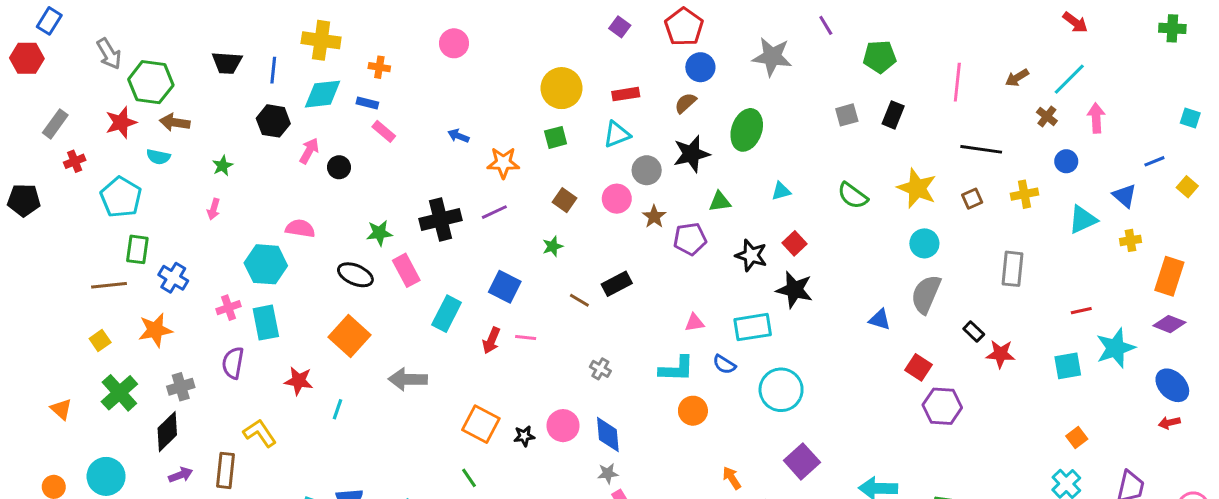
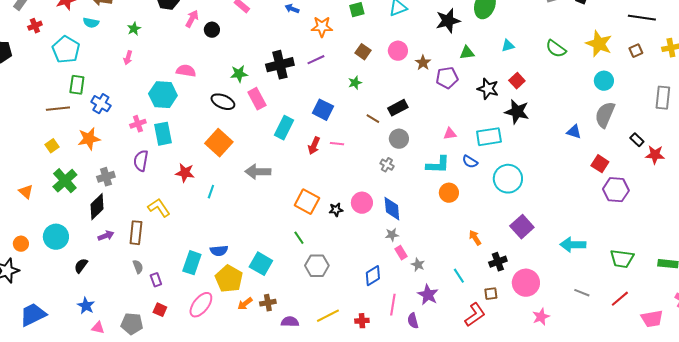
gray circle: (647, 170) -> (399, 139), moved

